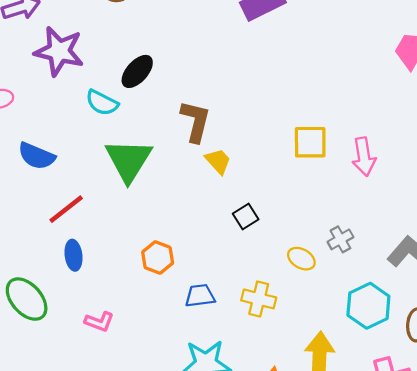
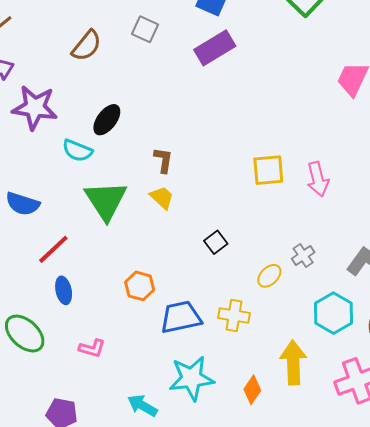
brown L-shape: (196, 121) -> (163, 160), size x0.7
yellow trapezoid: (218, 161) -> (162, 198), moved
yellow ellipse: (301, 259) -> (269, 276), turned -70
blue trapezoid: (200, 296) -> (181, 317), size x1.5

